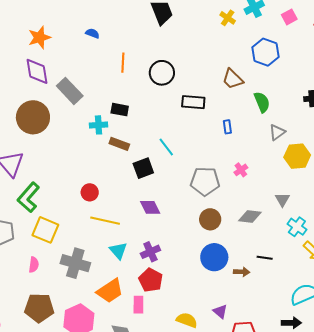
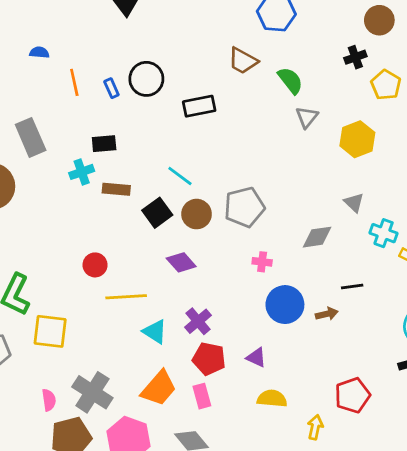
orange line: (123, 63) -> (74, 82), moved
gray rectangle: (70, 91) -> (31, 137), turned 36
blue rectangle: (227, 127) -> (111, 88), moved
gray triangle: (277, 132) -> (307, 117), moved
pink cross: (241, 170) -> (262, 262), moved, turned -32
brown circle: (210, 219) -> (197, 214), moved
gray cross: (75, 263) -> (92, 392), moved, turned 32
pink semicircle: (34, 265) -> (49, 400), moved
purple triangle: (220, 311) -> (256, 358), moved

